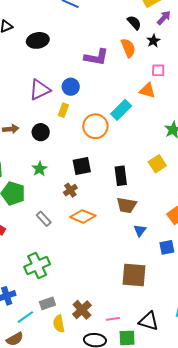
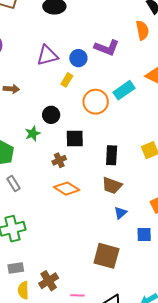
purple L-shape: (96, 57) -> (107, 48), moved
black circle: (41, 132) -> (51, 115), moved
gray rectangle: (44, 219) -> (13, 183), moved

